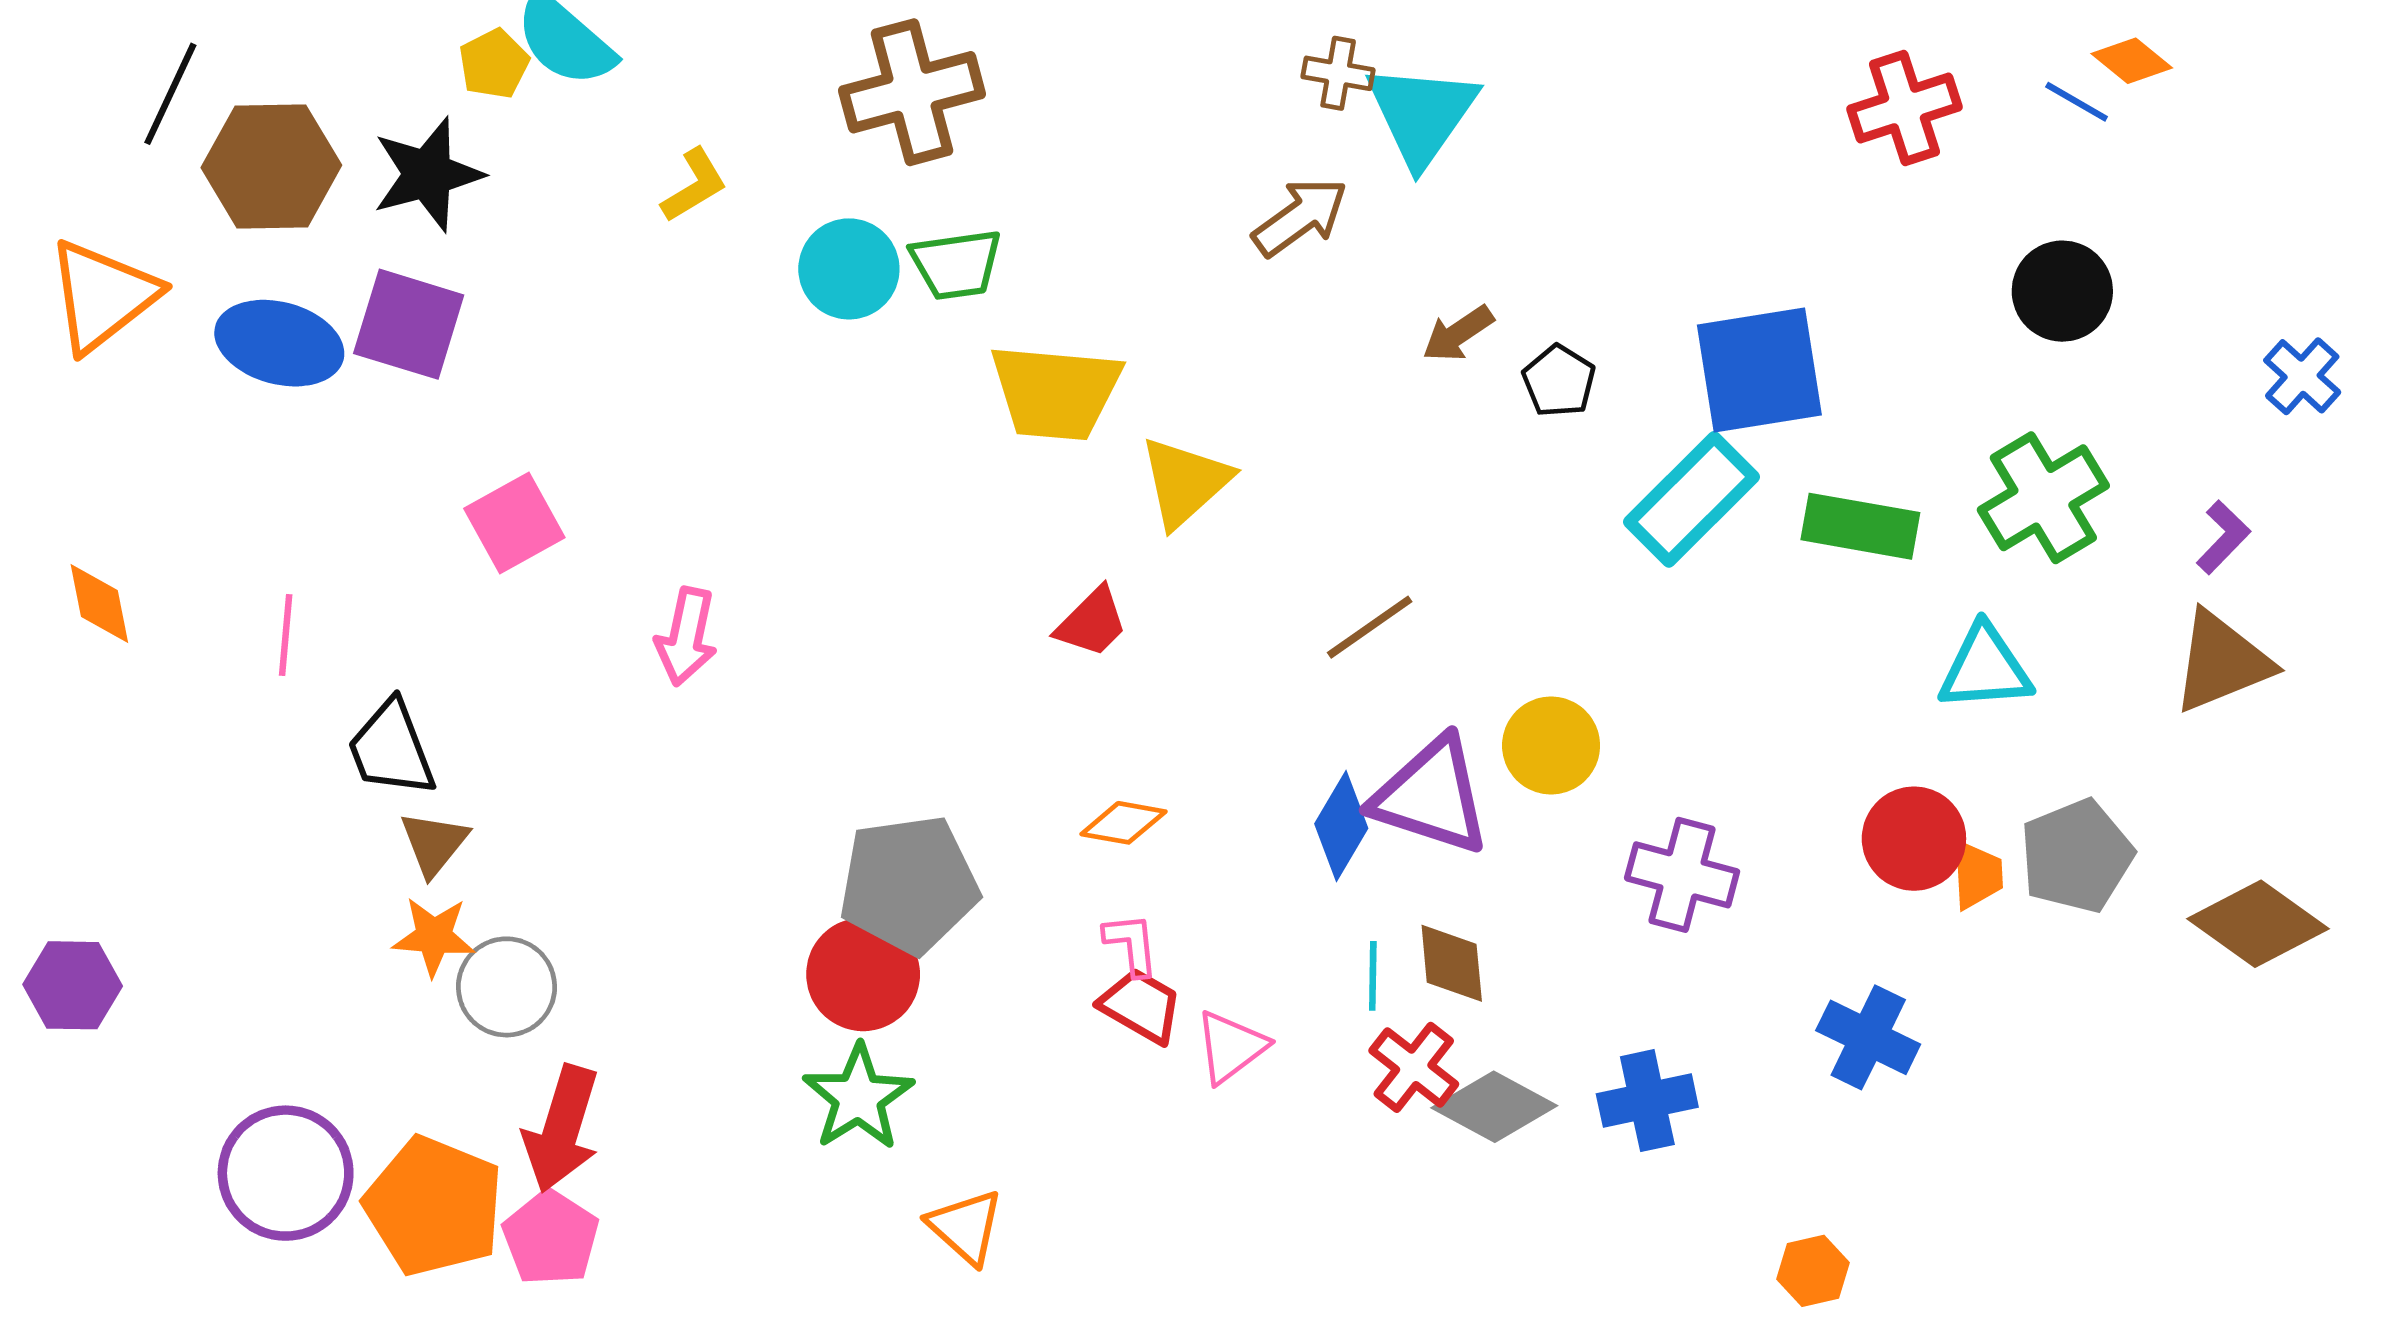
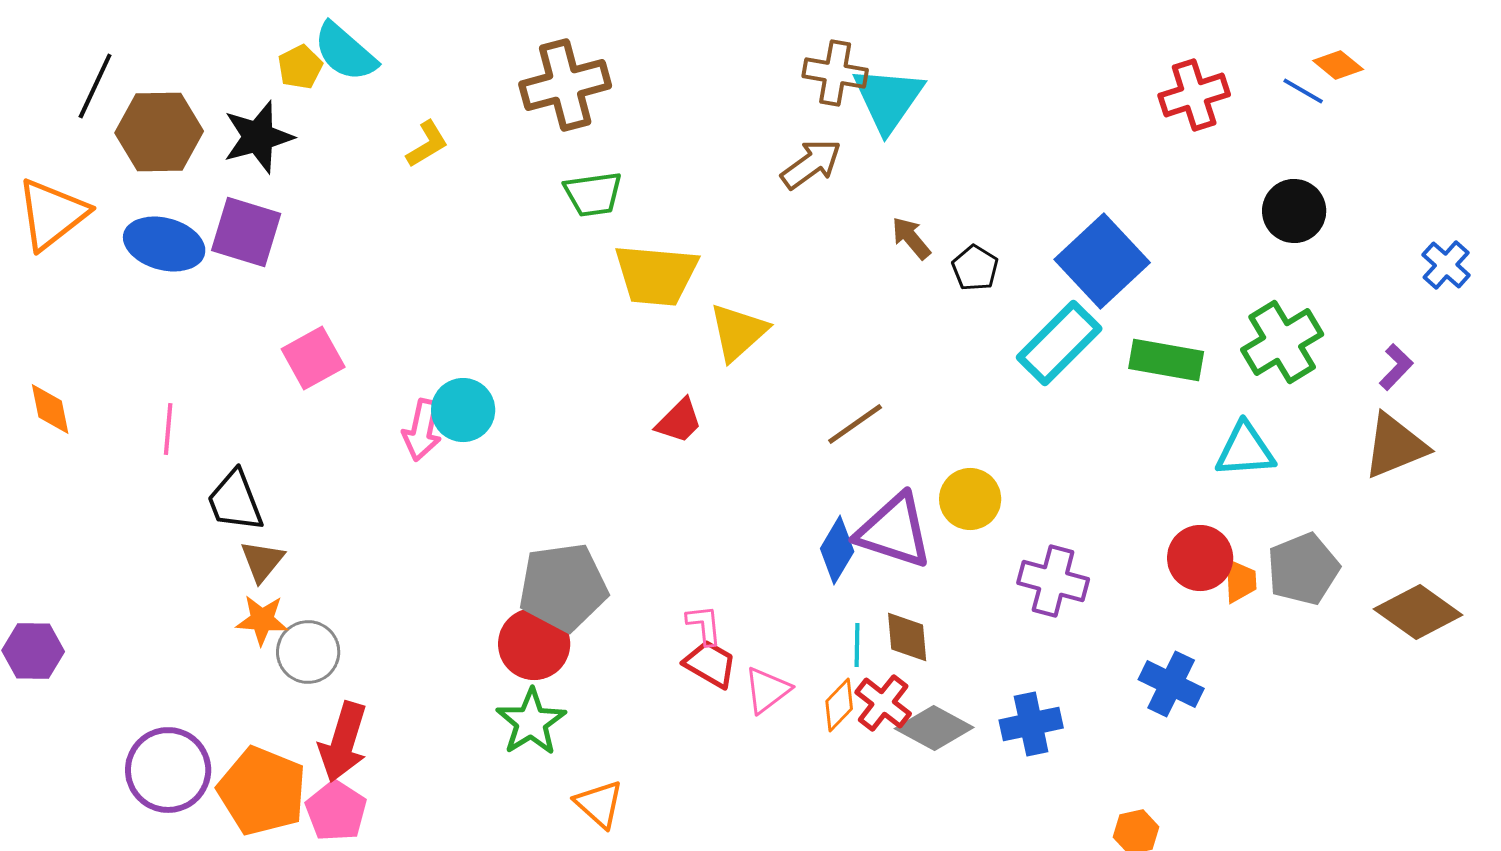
brown cross: (1338, 73) -> (835, 73), size x1.4
cyan circle: (849, 269) -> (463, 410), moved
brown arrow: (1458, 334) -> (911, 238), turned 84
blue square: (1759, 370) -> (1102, 261), turned -34
orange diamond: (1123, 823) -> (839, 705), moved, turned -56

